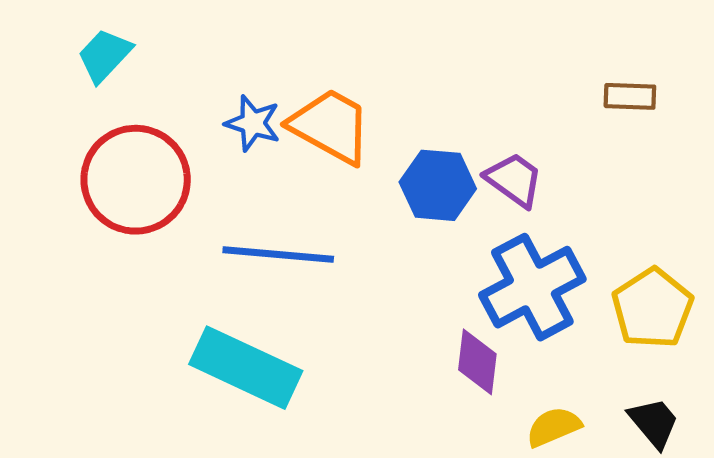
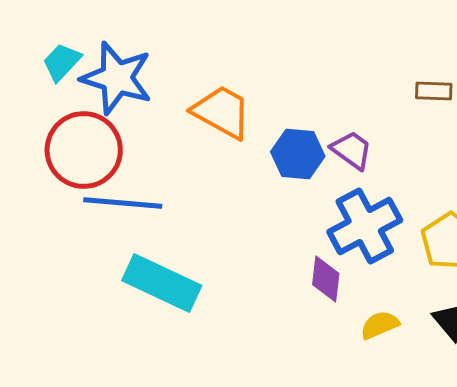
blue star: (253, 123) -> (117, 78), moved, size x1.8
blue line: (278, 255) -> (123, 203), moved

